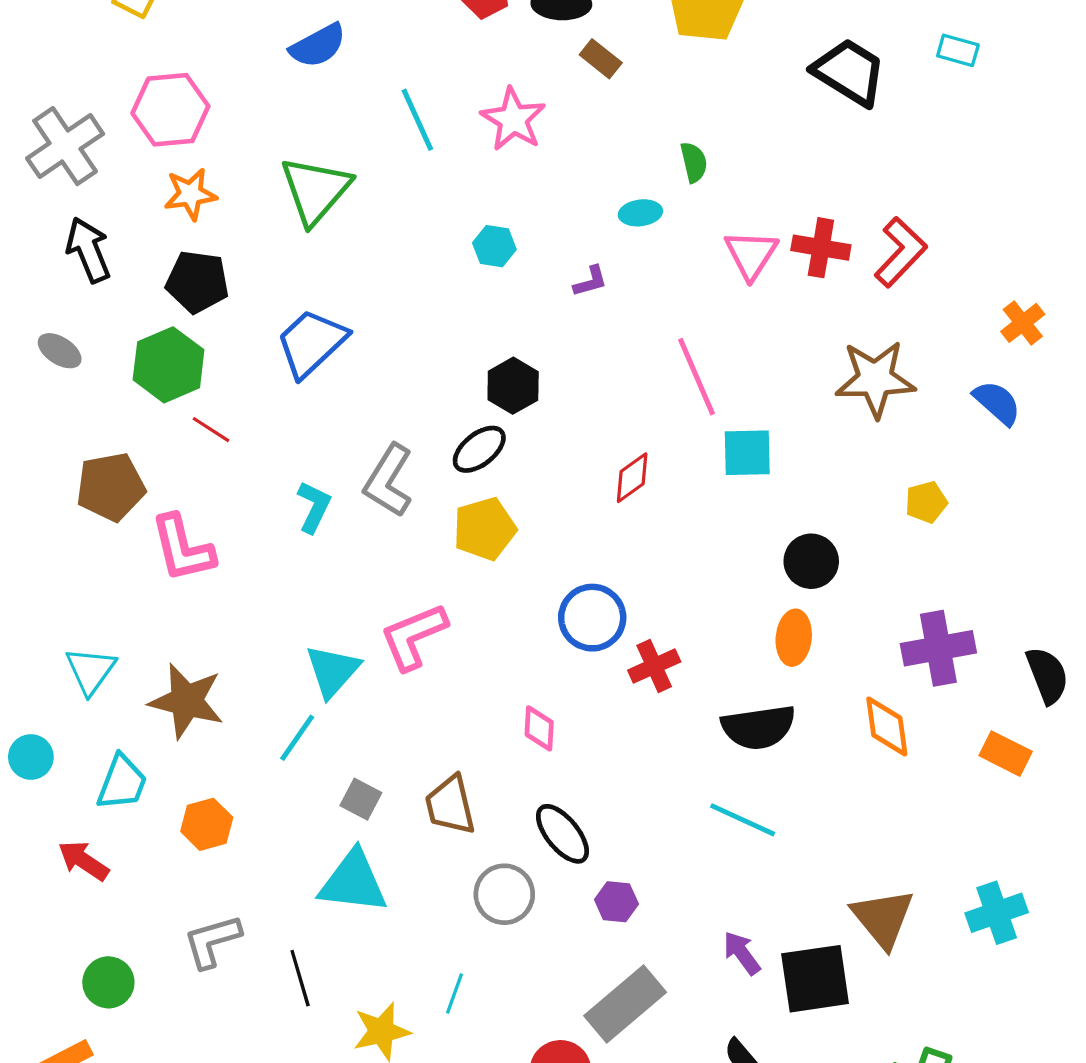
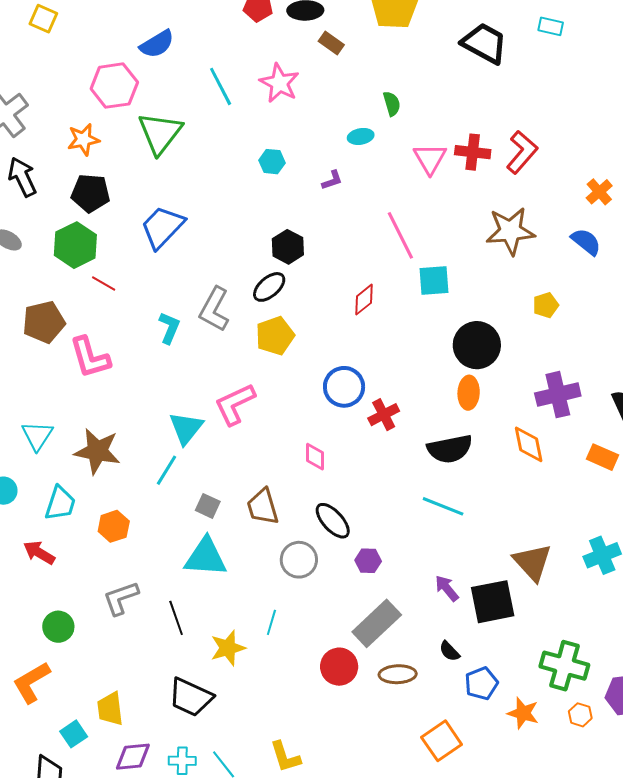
pink hexagon: (170, 110) -> (114, 86), moved
black circle: (811, 561) -> (477, 345), size x1.4

